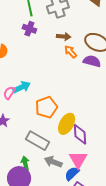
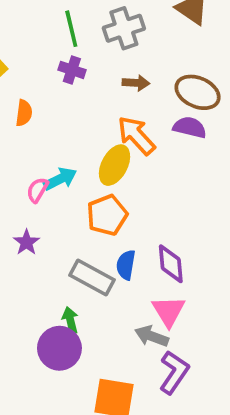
orange arrow: (71, 52) -> (136, 135), moved, size x1.6
yellow ellipse: (67, 124) -> (115, 165), moved
gray arrow: (53, 162) -> (152, 336), moved
blue semicircle: (72, 174) -> (126, 265), moved, turned -35

